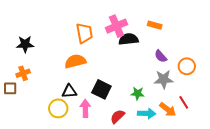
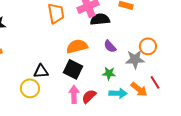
purple semicircle: (161, 56) -> (110, 46), moved
orange semicircle: (75, 61) -> (77, 46), moved
orange circle: (187, 66) -> (148, 46), moved
pink arrow: (85, 108) -> (74, 94), moved

